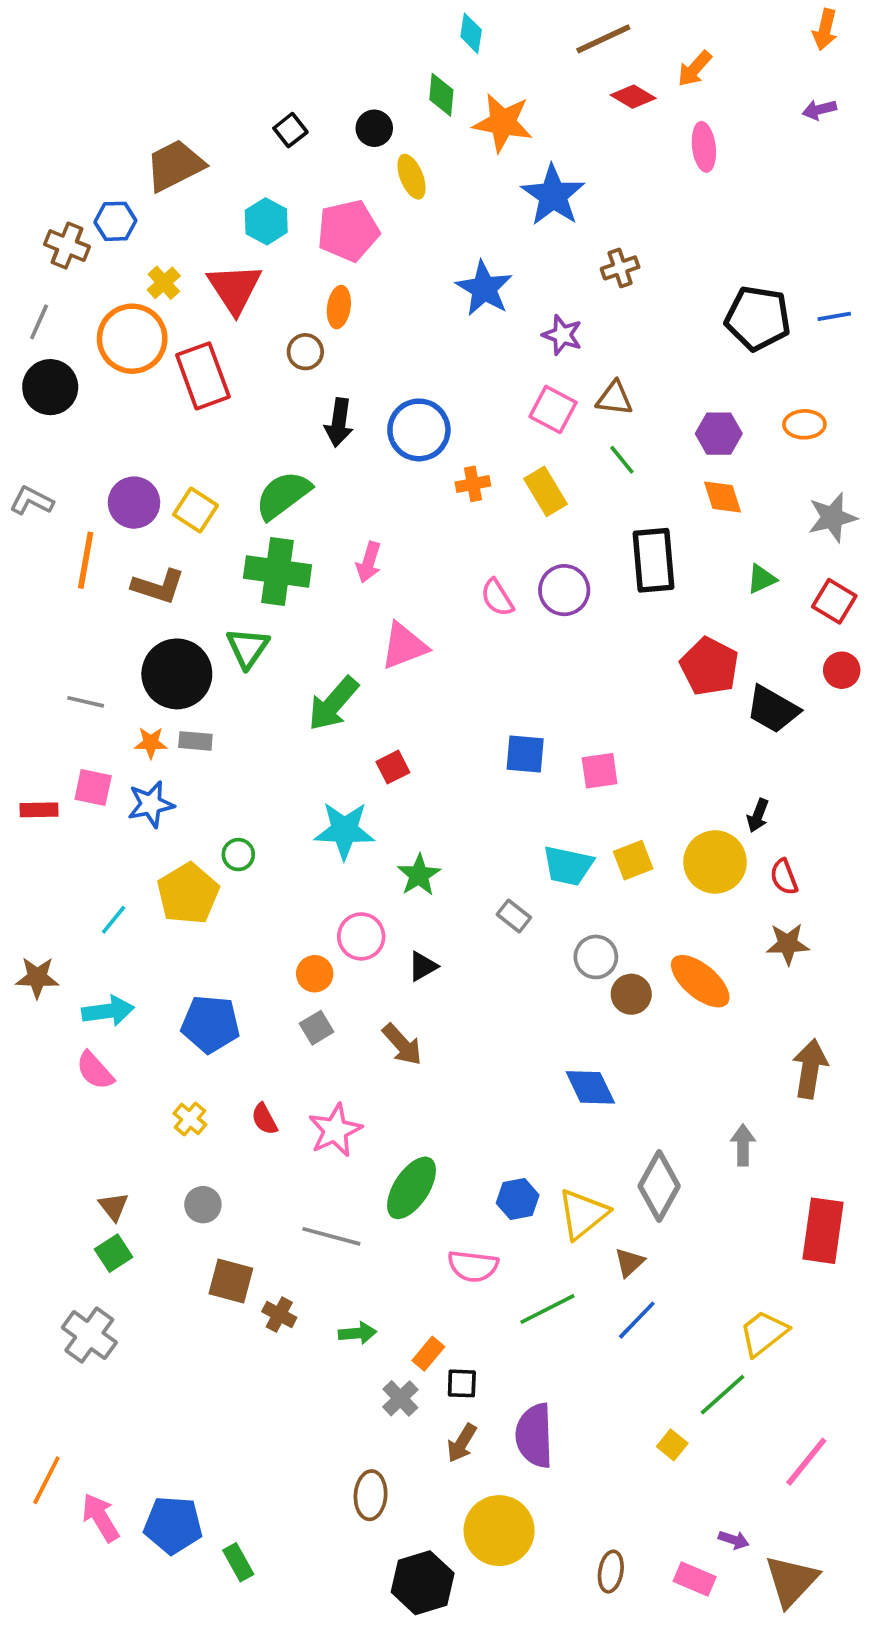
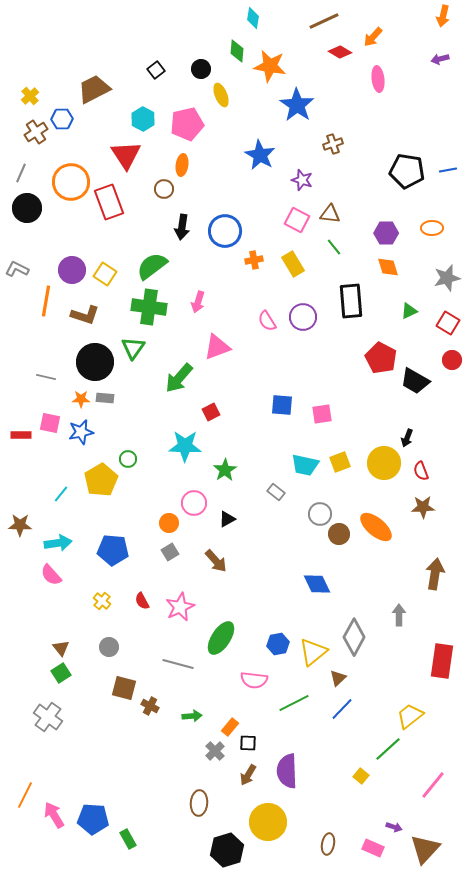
brown cross: (67, 246) -> (36, 132), turned 35
yellow cross: (164, 283) -> (30, 96), moved

